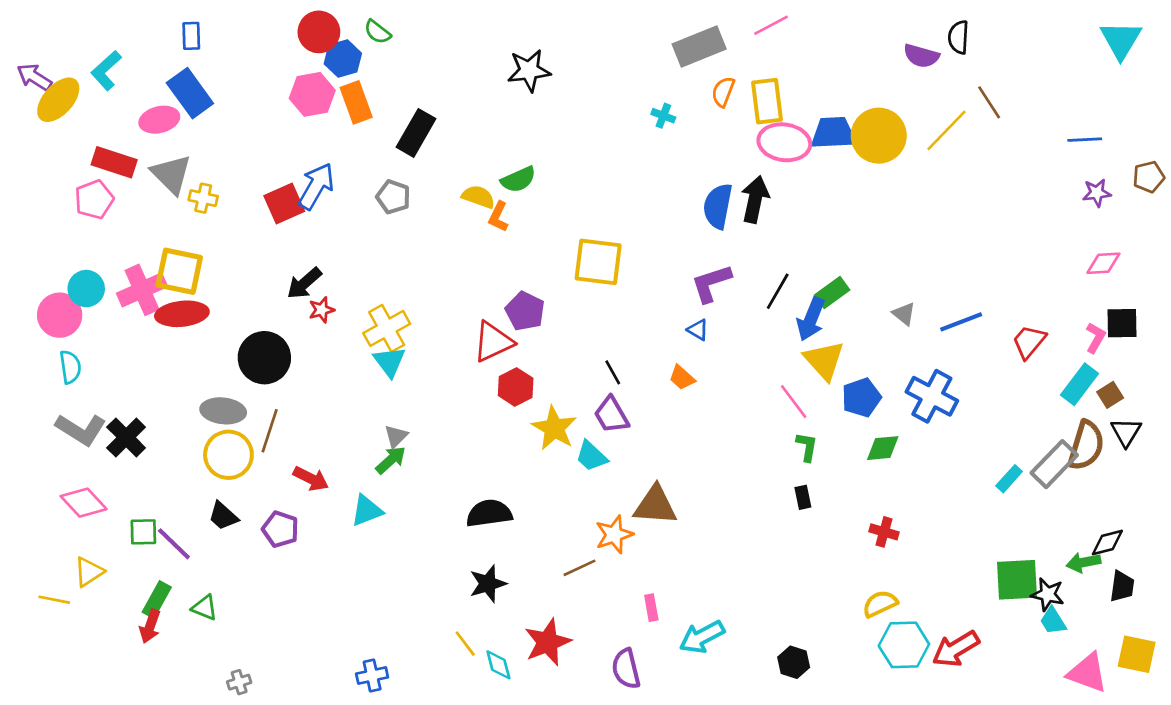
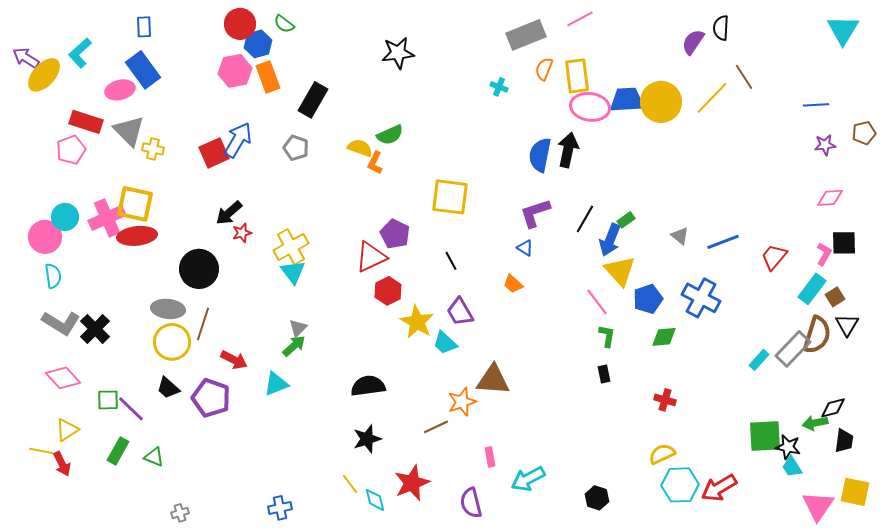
purple semicircle: (921, 56) -> (693, 42), turned 108
green rectangle: (832, 293) -> (626, 220), size x0.7
black line: (613, 372) -> (451, 261), moved
purple pentagon: (280, 529) -> (211, 398), size x1.4
red arrow: (150, 626) -> (62, 464), moved, turned -45
pink triangle: (1087, 673) -> (818, 506), turned 44

